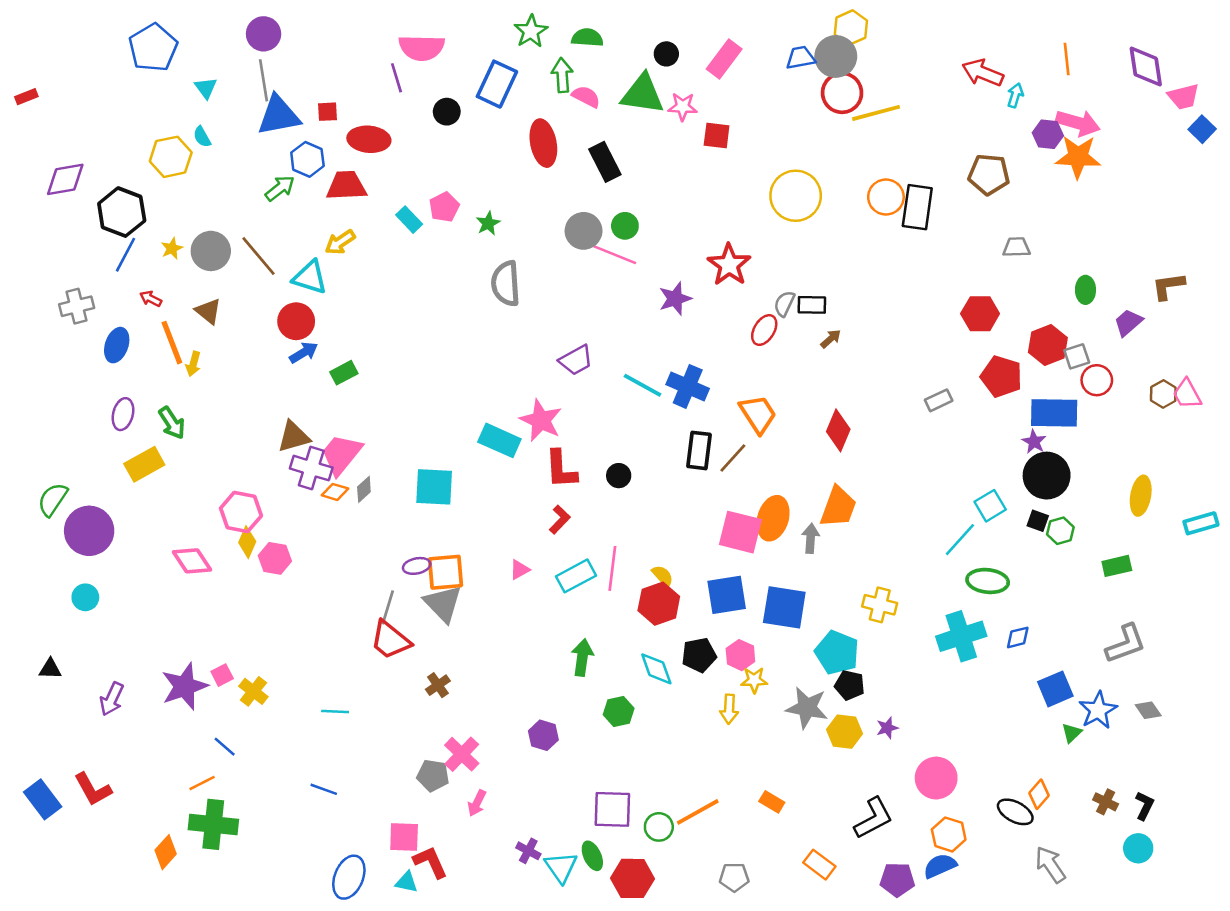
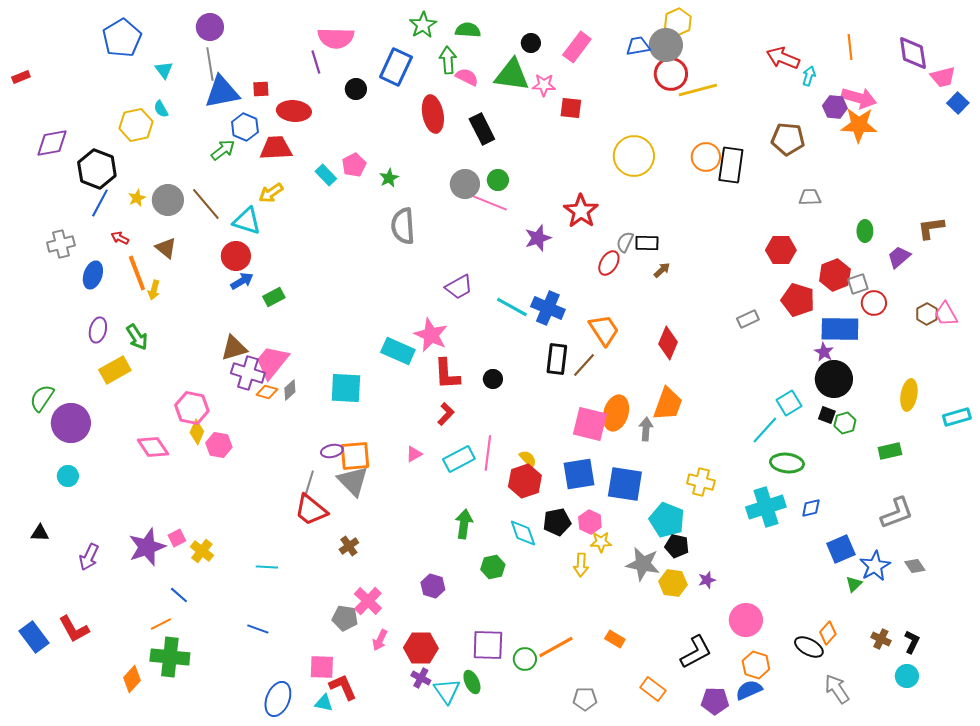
red hexagon: (632, 878) -> (421, 648), moved

